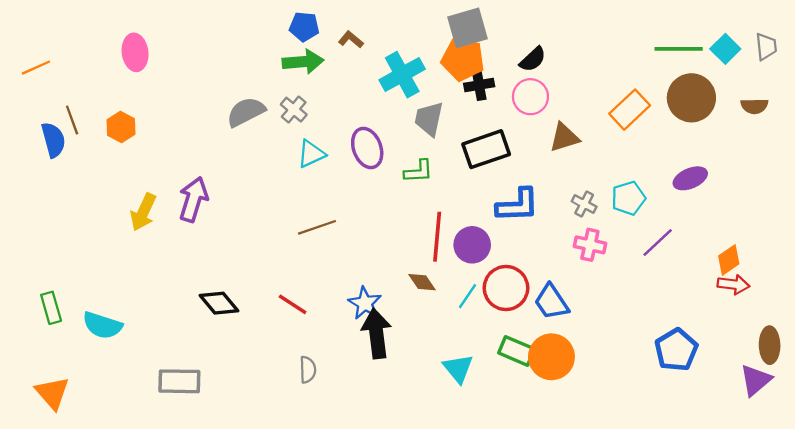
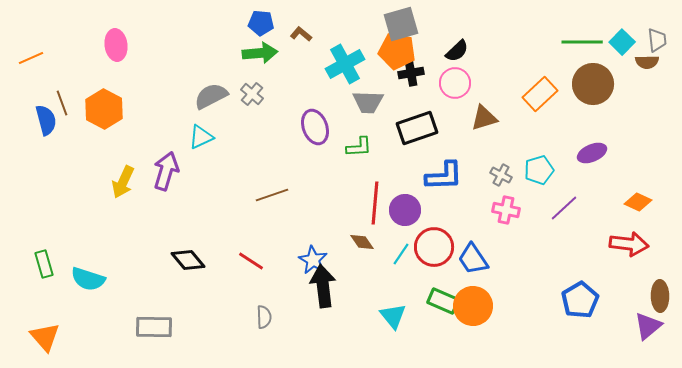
brown semicircle: (754, 106) -> (647, 62), moved
gray trapezoid: (429, 119) -> (368, 102), turned -100
orange hexagon: (121, 127) -> (104, 109), size x1.5
cyan triangle: (311, 154) -> (201, 137), moved
orange diamond: (729, 260) -> (638, 202), moved, turned 60
red arrow: (733, 284) -> (629, 244), size x1.4

